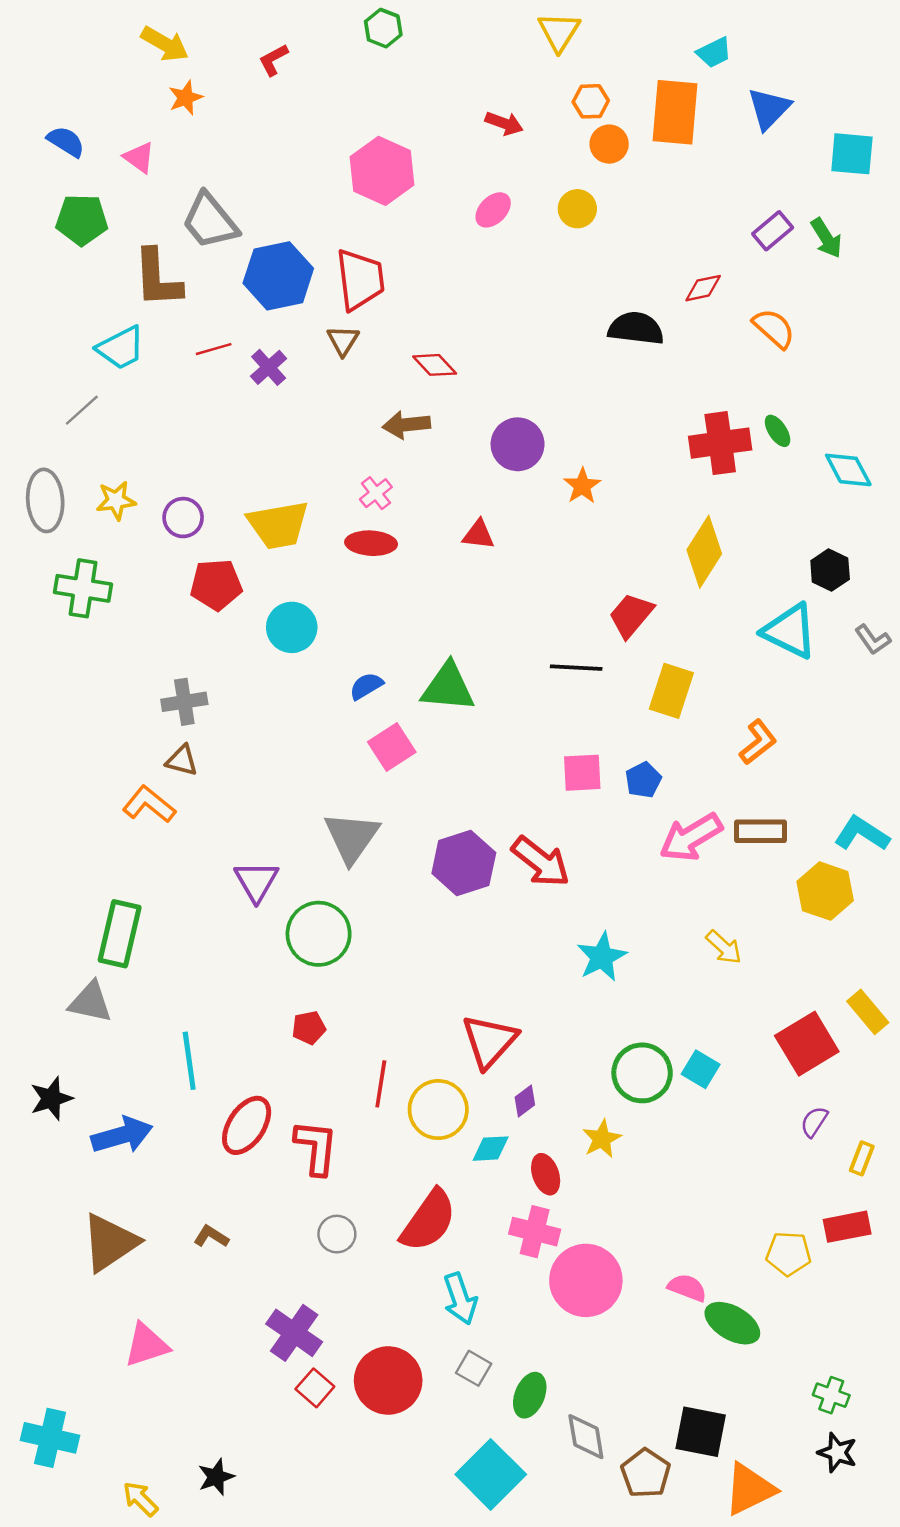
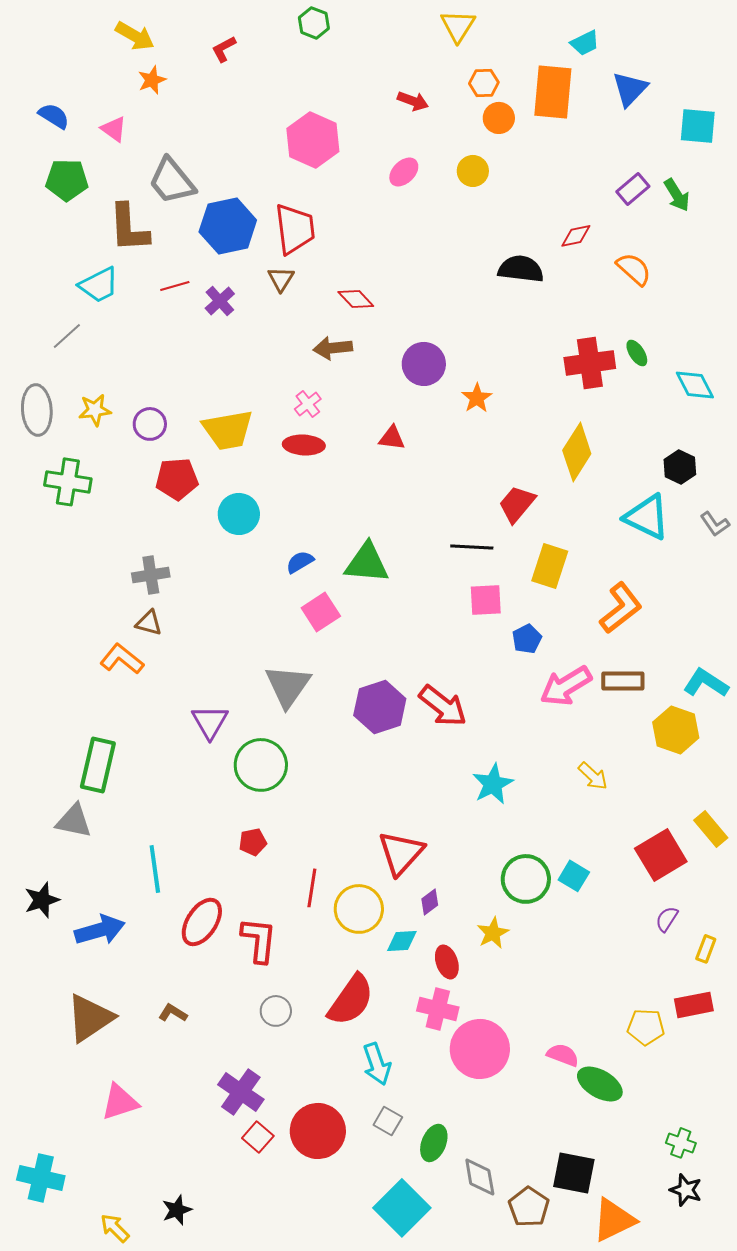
orange L-shape: (758, 742) -> (621, 608), size x1.4
pink square: (582, 773) -> (486, 600), moved

